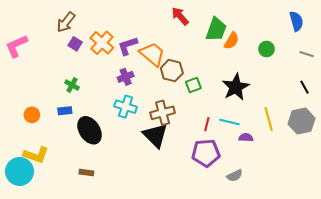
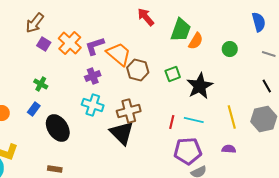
green square: (193, 85) -> (173, 74), moved
blue rectangle: (65, 111) -> (34, 109), turned -48
purple semicircle: (246, 137) -> (229, 149), moved
purple pentagon: (206, 153) -> (188, 151), moved

